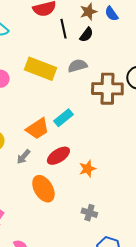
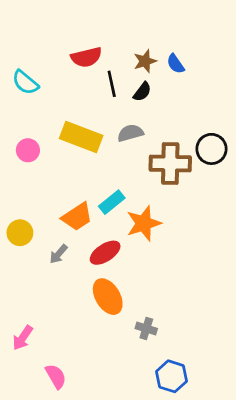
orange star: (87, 169) -> (144, 223), moved, size x1.5
orange ellipse: (43, 189) -> (108, 297), moved

